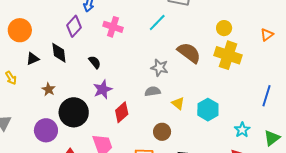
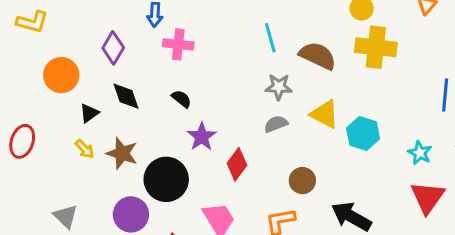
cyan line: (157, 22) -> (270, 38), moved, turned -48
purple diamond: (74, 26) -> (113, 48), moved
pink cross: (113, 27) -> (178, 44), moved
yellow arrow: (11, 78) -> (85, 149), moved
brown star: (49, 89) -> (122, 153), size x1.5
yellow triangle: (178, 103) -> (325, 114), moved, size x1.5

